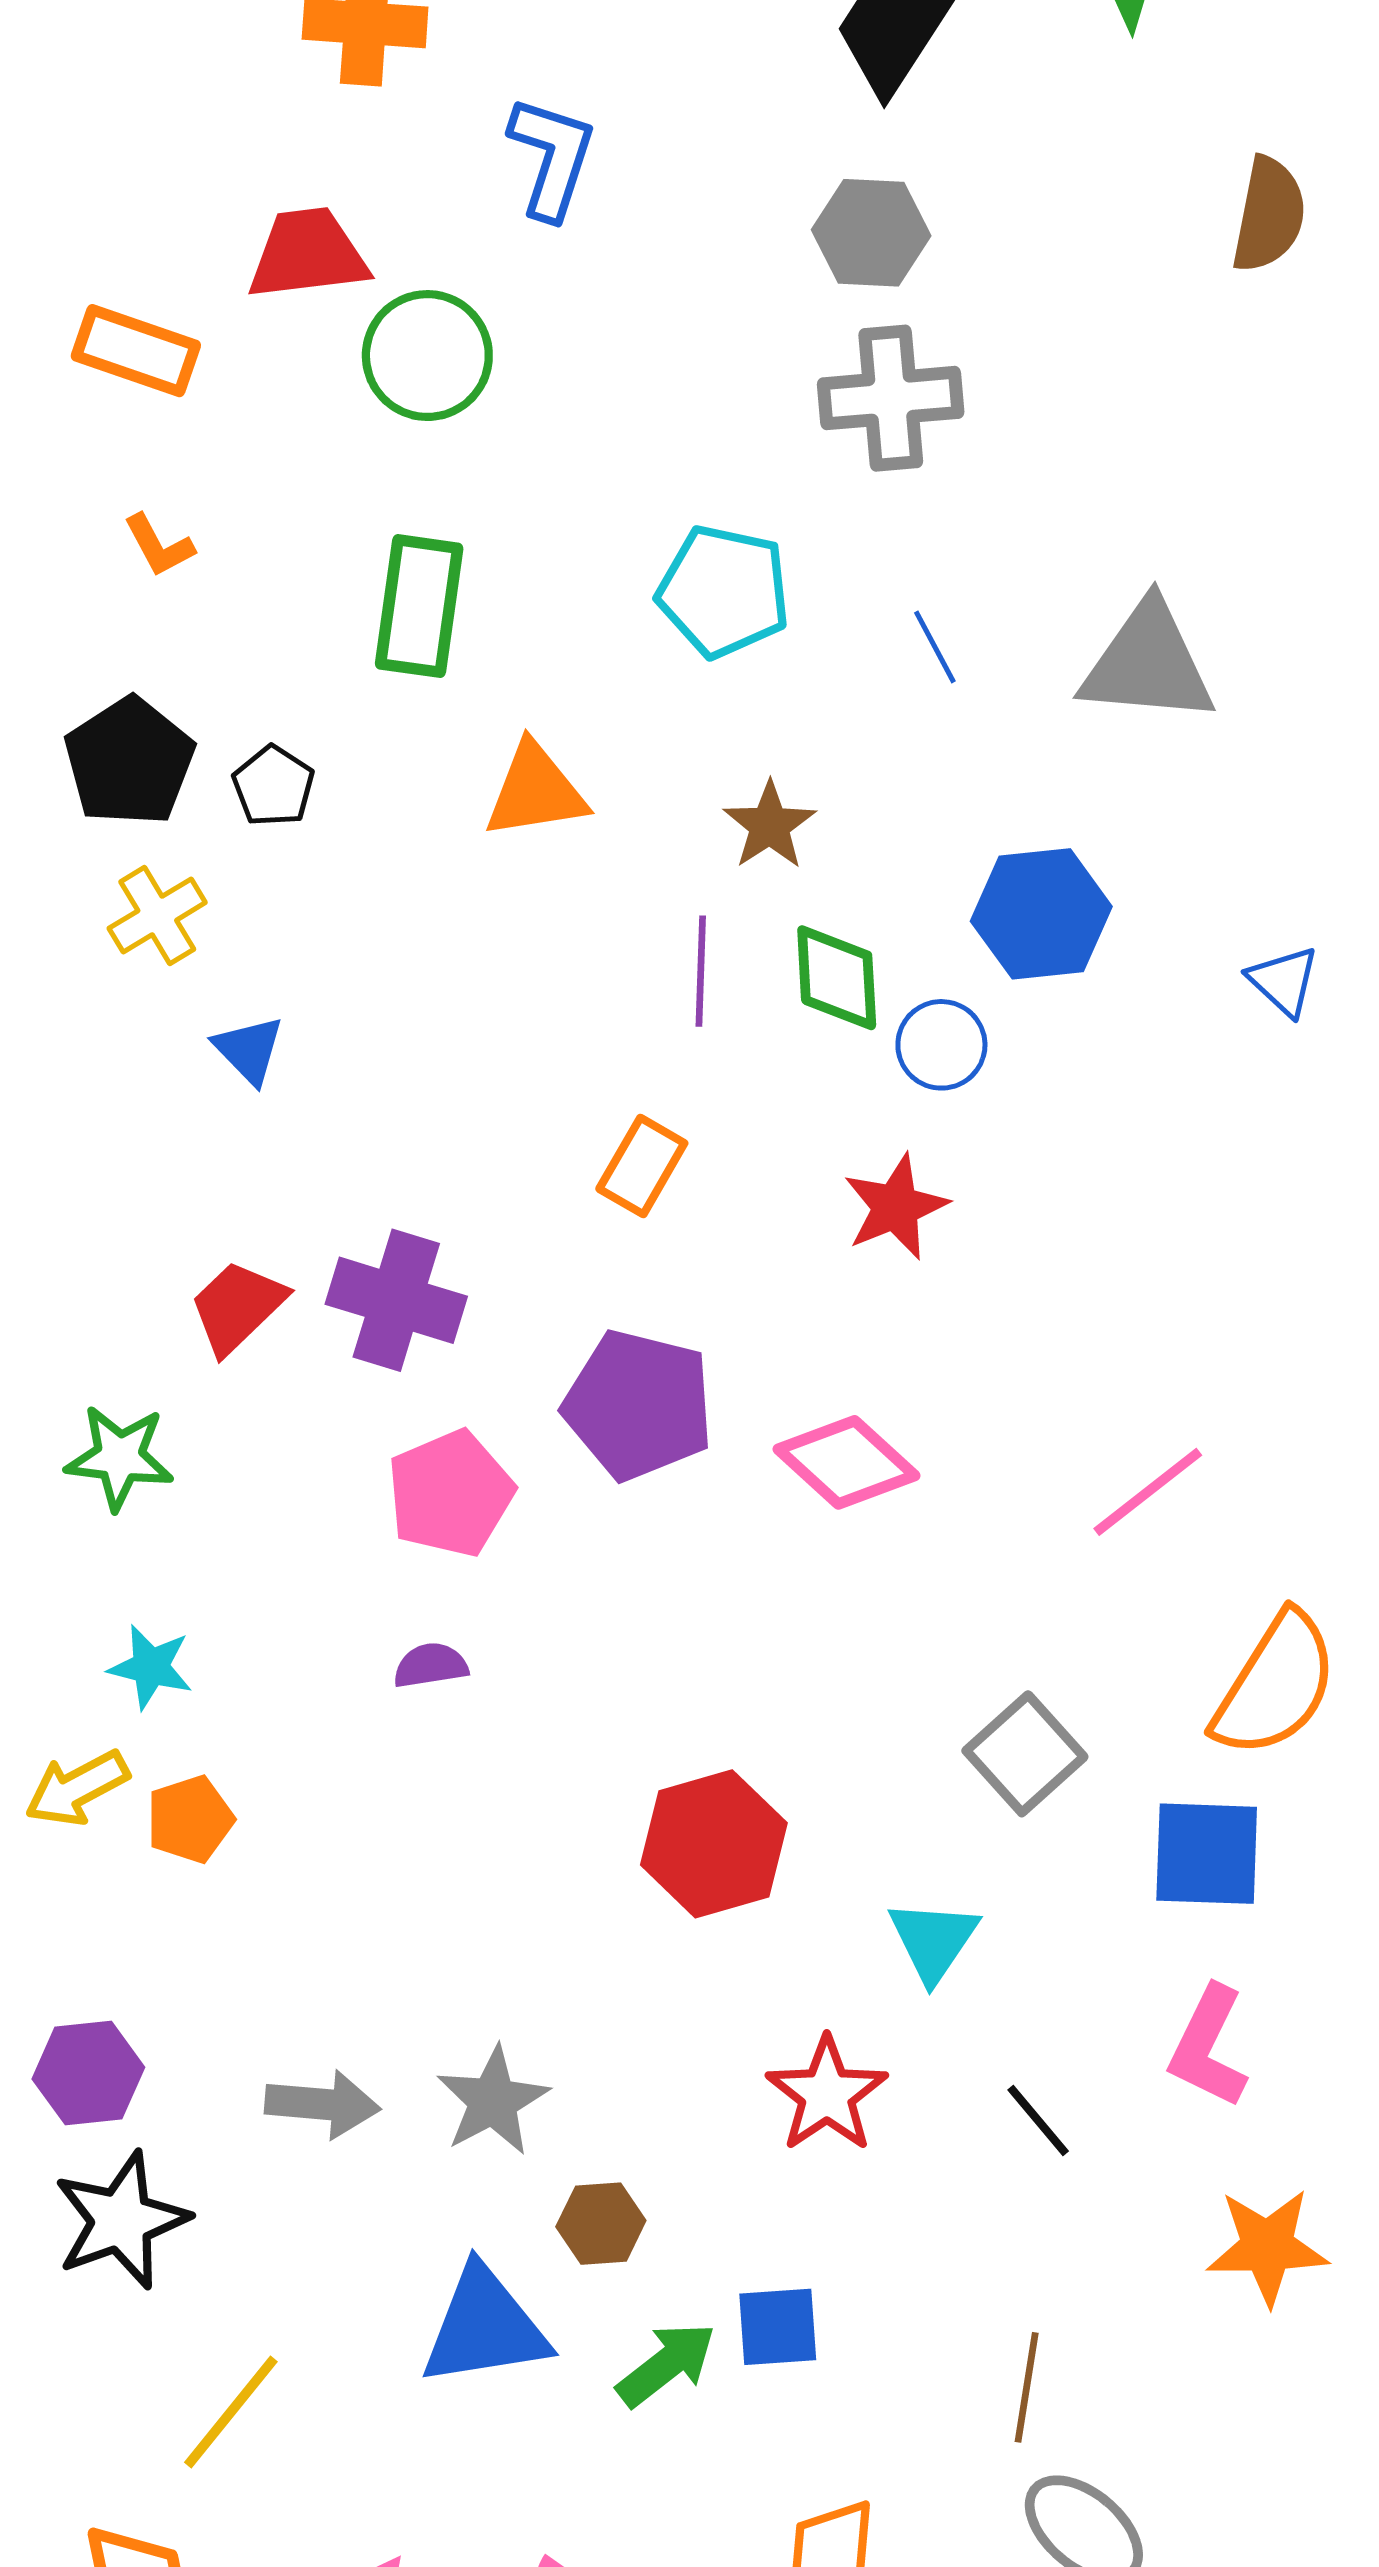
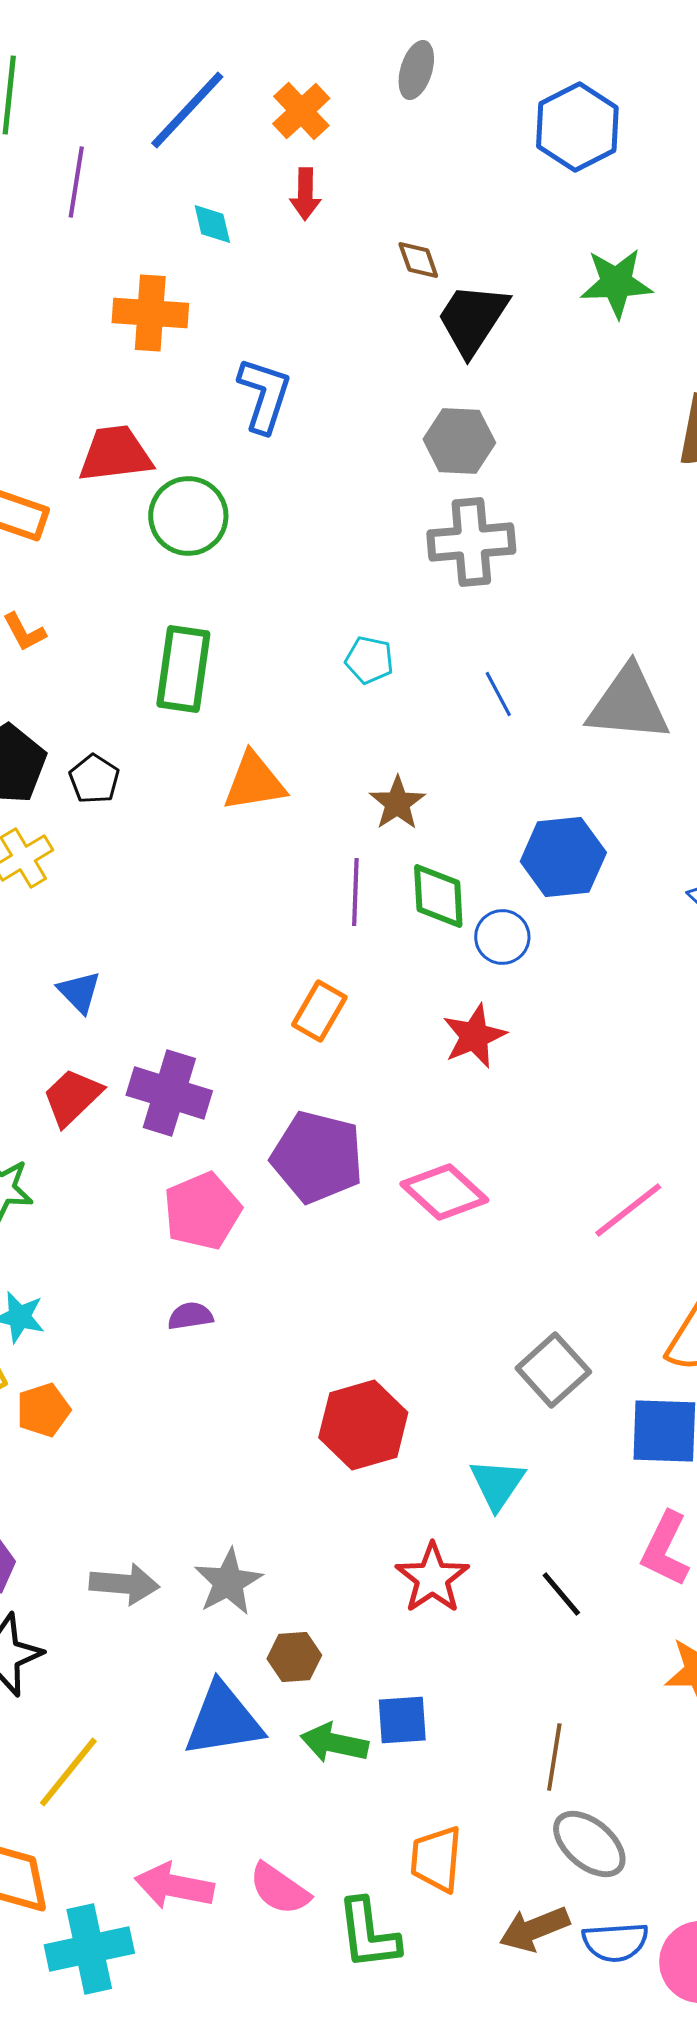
cyan pentagon: (724, 591) -> (369, 660), size x0.6
blue triangle: (249, 1050) -> (79, 992), moved
green arrow: (666, 2364) -> (334, 1743), turned -130

